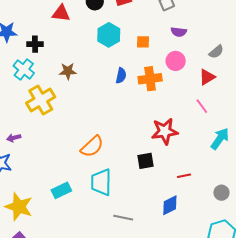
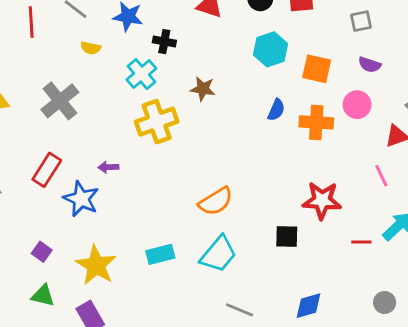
orange square: (143, 42) -> (317, 69), size x1.5
red line: (184, 176) -> (361, 242), moved
cyan trapezoid: (101, 182) -> (218, 254), turned -152

